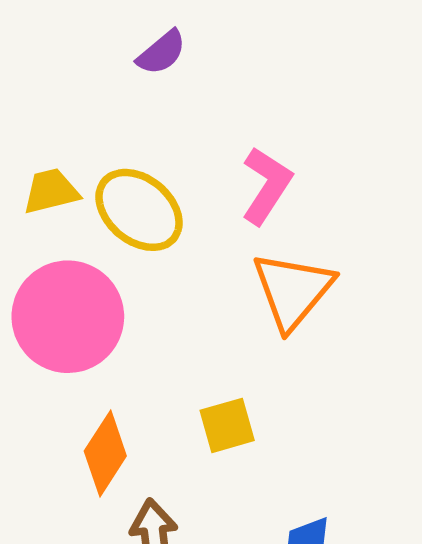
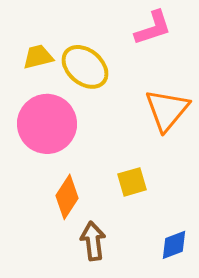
pink L-shape: (266, 186) -> (153, 28), moved, turned 39

